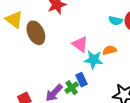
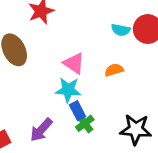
cyan star: (94, 60) -> (68, 90), moved
green cross: (72, 88) -> (85, 123), moved

